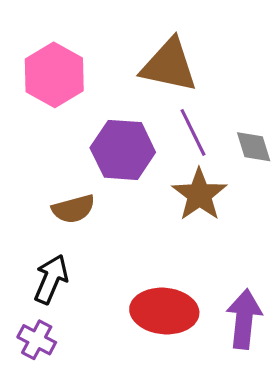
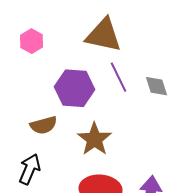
pink hexagon: (54, 75) -> (32, 41), size x0.6
brown star: (199, 195) -> (95, 139), moved

